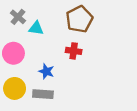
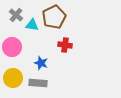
brown pentagon: (79, 19) -> (54, 17), moved

